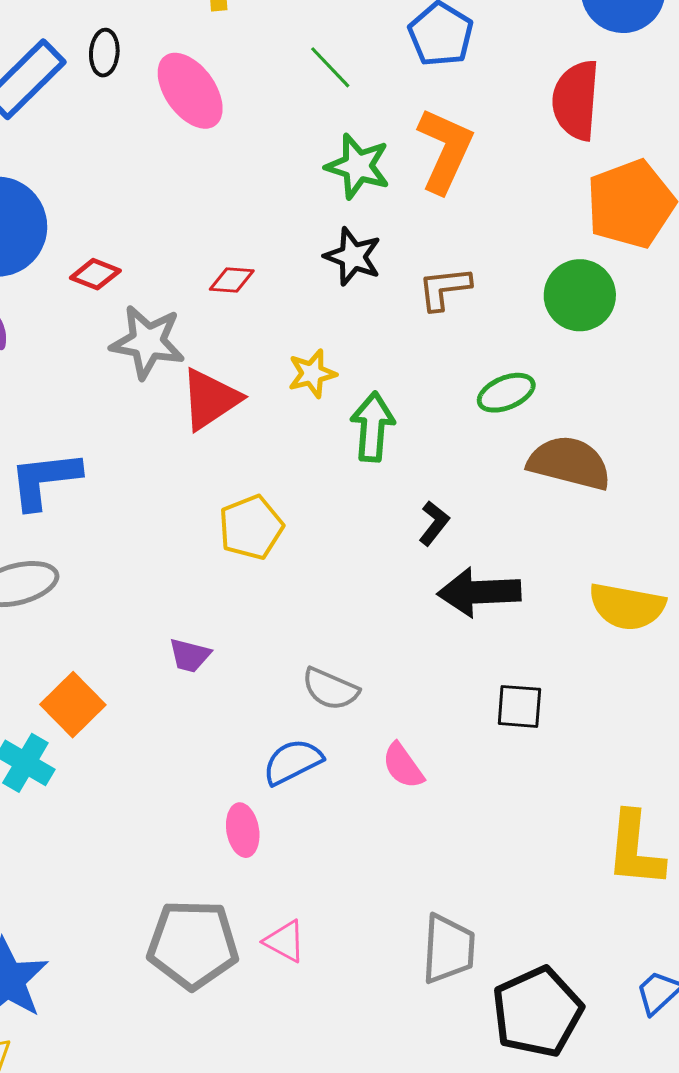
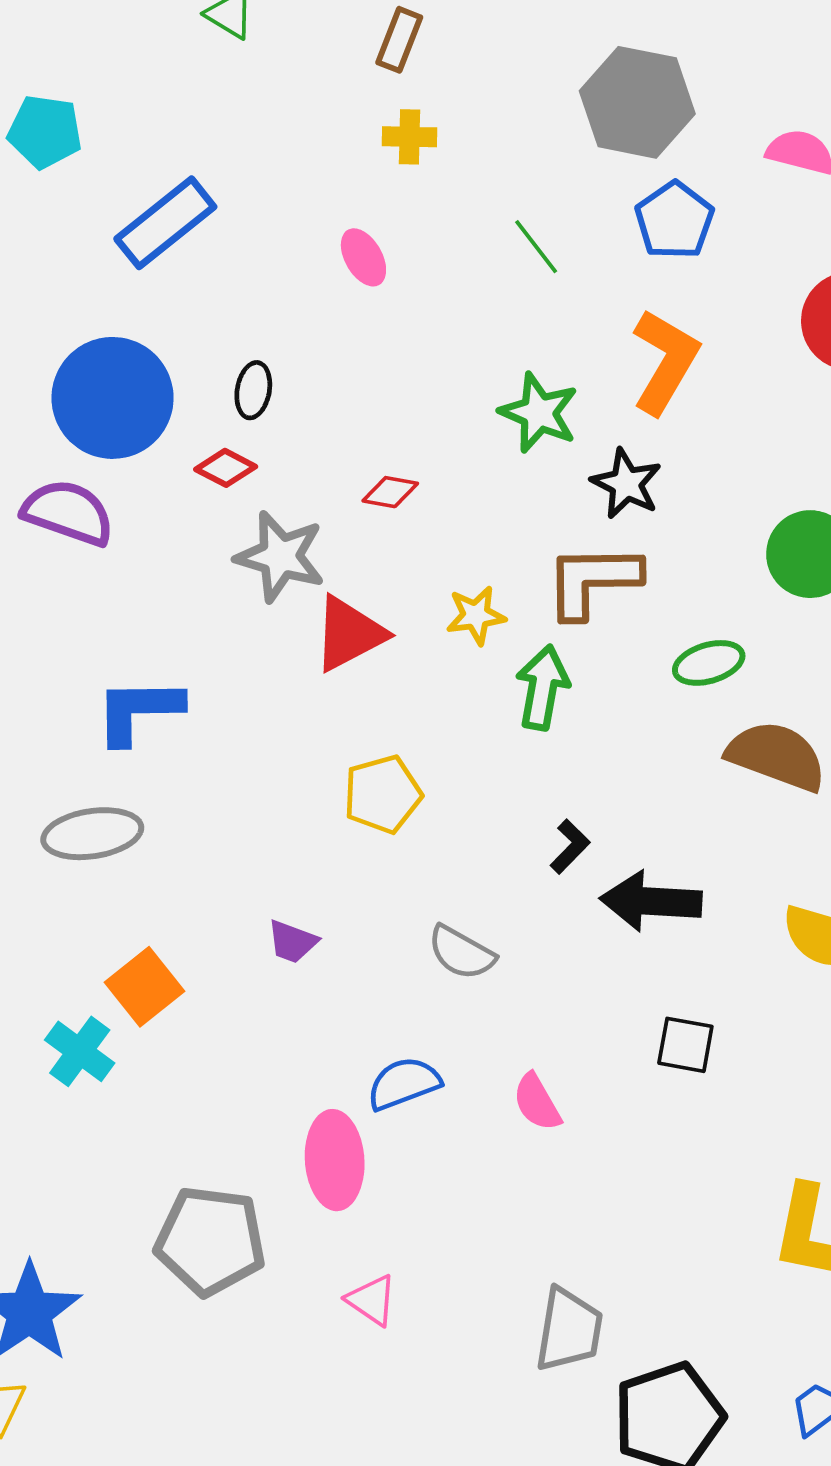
black ellipse: (104, 53) -> (253, 390), moved
pink ellipse: (190, 91) -> (363, 257), size x0.6
green star: (358, 166) -> (539, 413), moved
black star: (353, 257) -> (626, 484), moved
brown L-shape: (444, 288) -> (593, 581), moved, size x1.5
black L-shape: (434, 523) -> (570, 847), moved
gray semicircle: (330, 689) -> (461, 953), moved
pink ellipse: (243, 830) -> (335, 1160), size x1.5
gray pentagon: (193, 944) -> (210, 1241), moved

